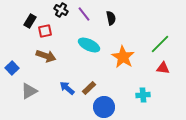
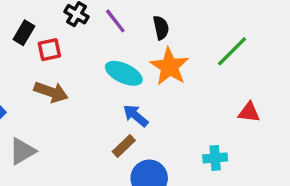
green line: (160, 44) -> (232, 51), moved
orange star: (123, 57) -> (169, 67), moved
blue arrow: (67, 88) -> (136, 116), moved

